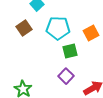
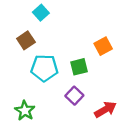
cyan pentagon: (58, 28) -> (44, 68), moved

